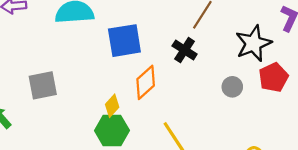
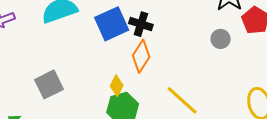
black cross: (185, 50) -> (141, 24), moved

